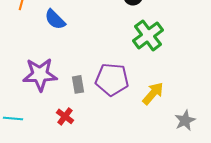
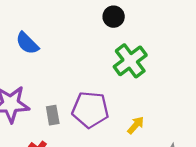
yellow arrow: (153, 93) -> (136, 125), size x0.7

